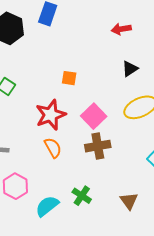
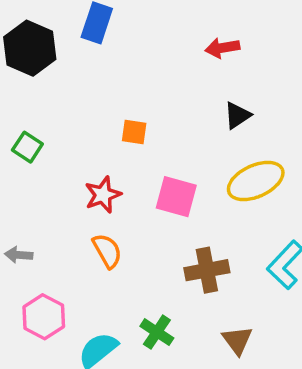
red star: (51, 115) -> (103, 195), size x0.7
pink square: (94, 116) -> (176, 197), turned -30
brown cross: (98, 146) -> (207, 270), moved

